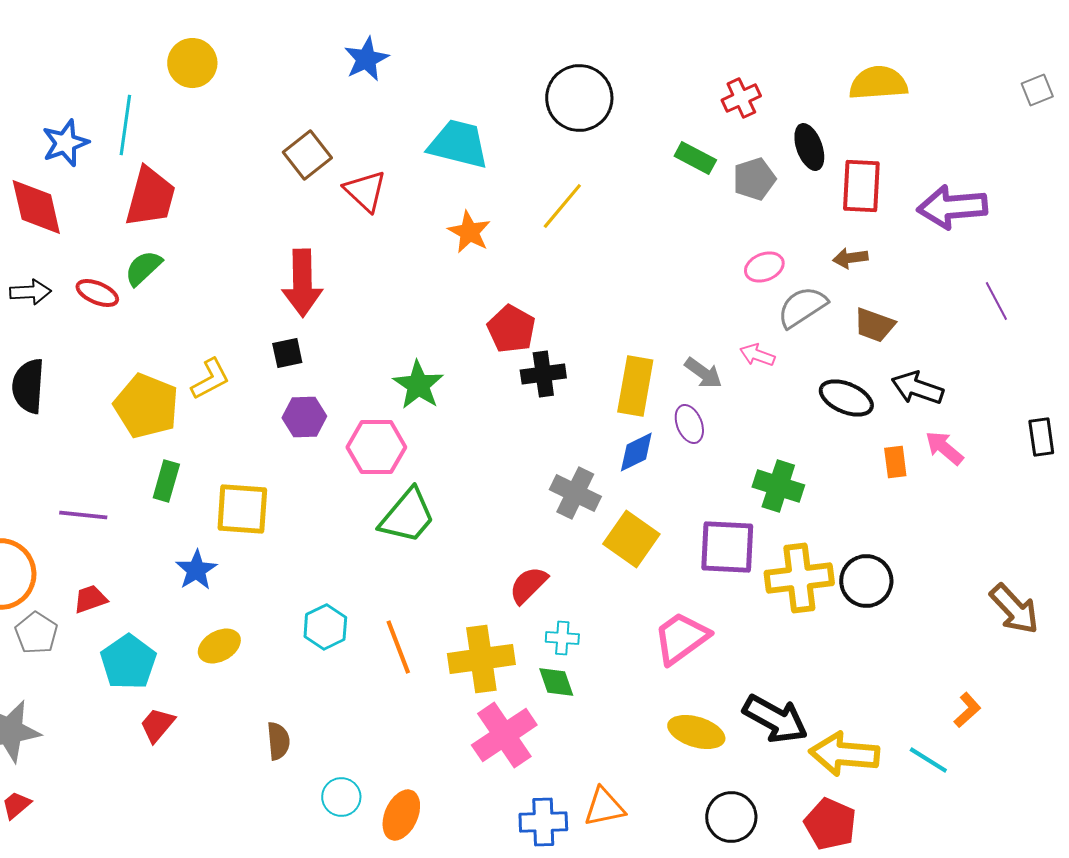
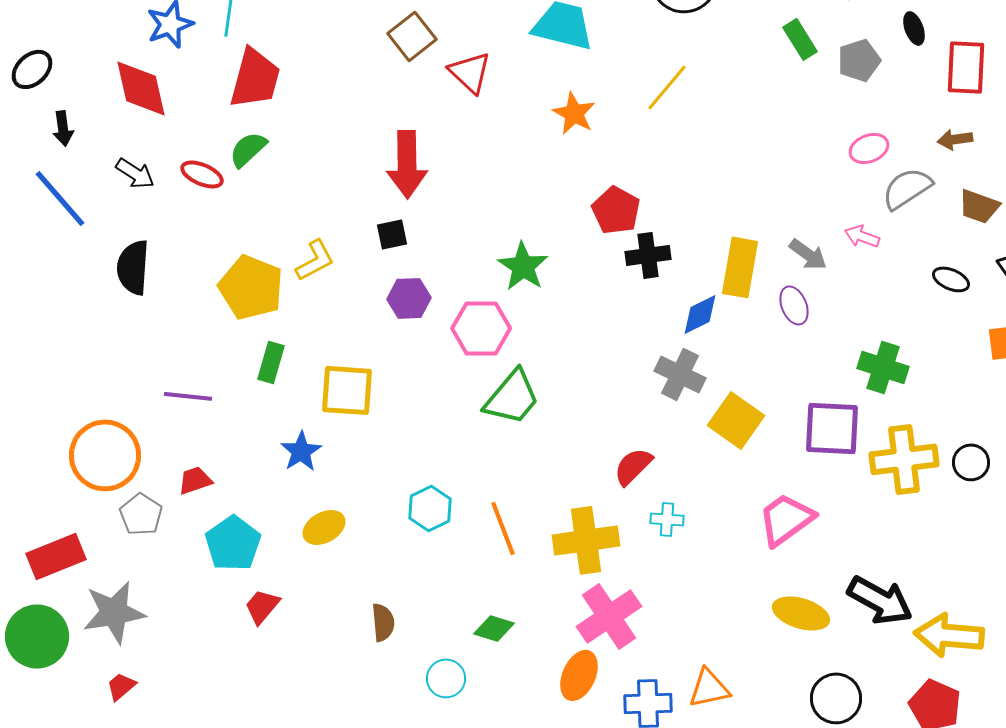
black ellipse: (809, 147) -> (914, 28), size x0.7
green rectangle: (695, 158) -> (800, 39), turned 30
black arrow: (30, 292) -> (135, 173), turned 36
black ellipse: (846, 398) -> (951, 279), size x0.7
blue diamond: (636, 452) -> (700, 314), moved
black circle: (866, 581) -> (971, 462), size x0.7
green diamond: (556, 682) -> (494, 628), moved, turned -54
orange ellipse: (401, 815) -> (579, 675), moved

